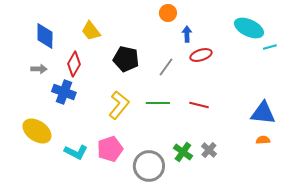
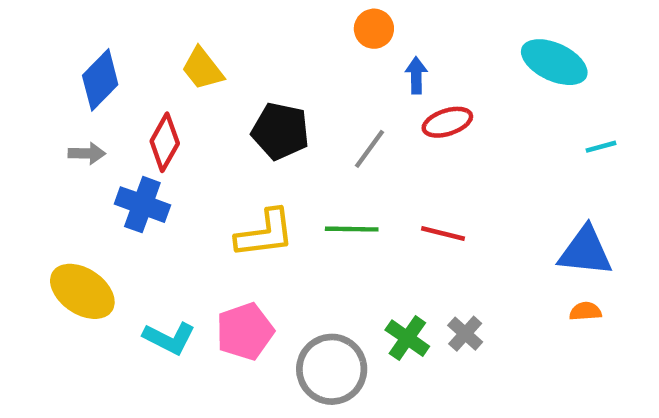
blue diamond: (45, 36) -> (100, 80), turned 44
cyan line: (270, 47) -> (601, 147), moved
yellow L-shape: (119, 105) -> (265, 233), turned 44

